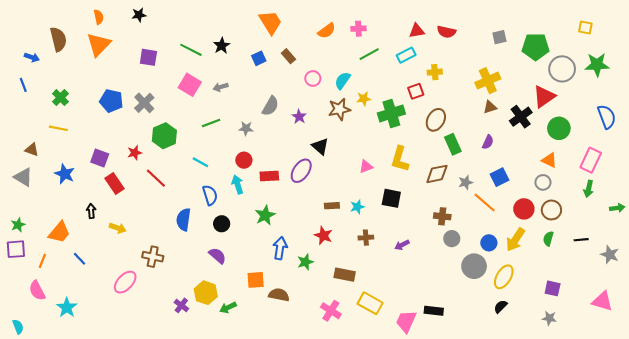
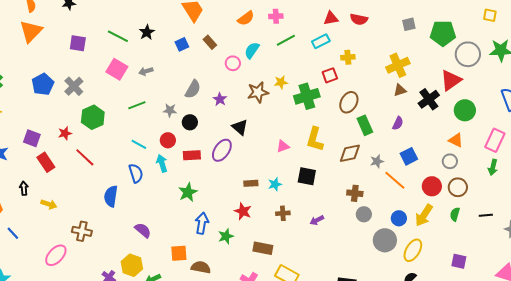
cyan semicircle: (343, 81) -> (252, 50), moved
blue pentagon: (111, 101) -> (43, 84), turned 30
cyan line: (200, 162) -> (139, 144), moved
black circle: (222, 224) -> (190, 122), moved

